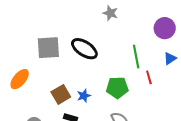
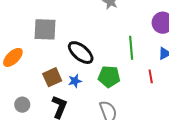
black ellipse: (84, 49) -> (81, 53), moved
red line: (149, 77) -> (151, 76), moved

